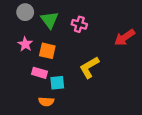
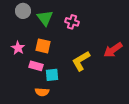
red arrow: (125, 38) -> (113, 50), moved
pink star: (25, 44) -> (18, 48), moved

